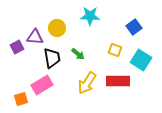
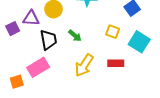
red rectangle: (118, 81) -> (116, 63), size x0.7

